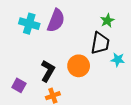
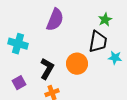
cyan cross: (29, 24) -> (18, 44), moved
purple square: (19, 85) -> (19, 83), turned 32

